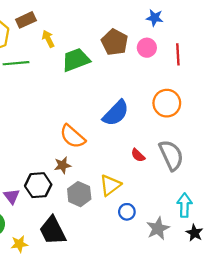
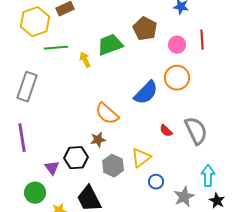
yellow arrow: (48, 39) -> (85, 60), moved
pink circle: (147, 48) -> (177, 45), moved
orange circle: (167, 103) -> (177, 78), moved

